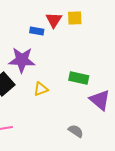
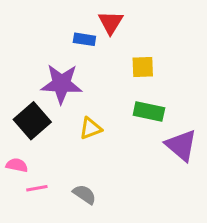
yellow square: (75, 18) -> (143, 67), moved
gray semicircle: (76, 131) -> (84, 194), moved

